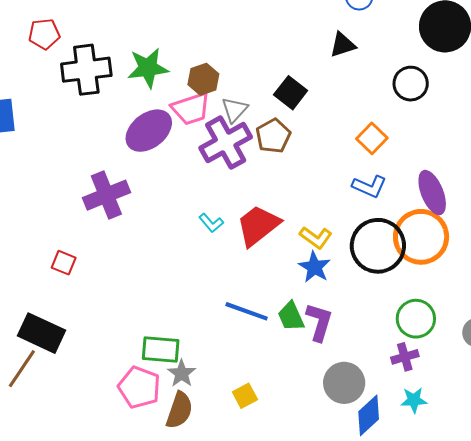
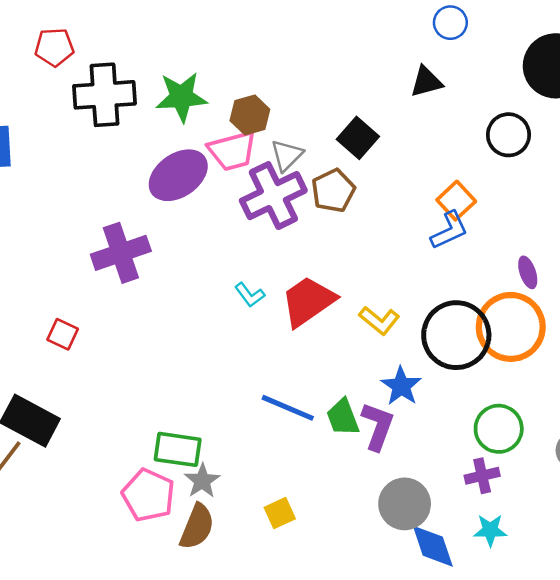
blue L-shape: (369, 186) -> (449, 230), moved, turned -52
purple ellipse: (432, 193) -> (528, 272), size x0.6
blue star: (314, 267) -> (401, 386), moved
blue diamond: (369, 415) -> (433, 546), turned -69

